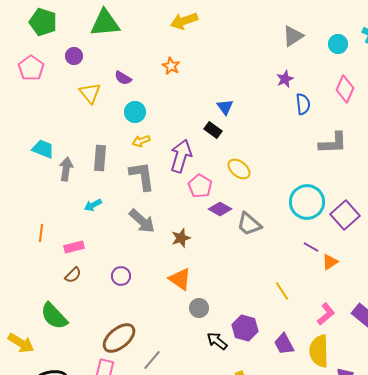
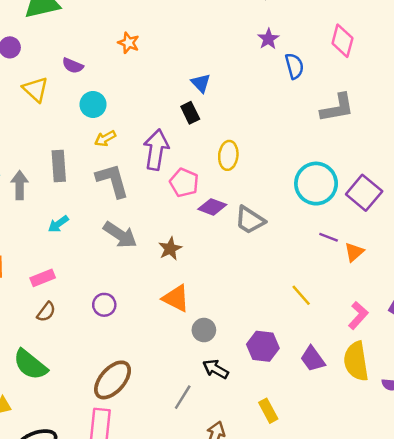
black rectangle: (213, 130) -> (190, 113), turned 36
yellow ellipse: (239, 169) -> (228, 155), turned 65
black arrow: (217, 341) -> (216, 369), moved
gray line: (152, 360) -> (183, 397), moved

